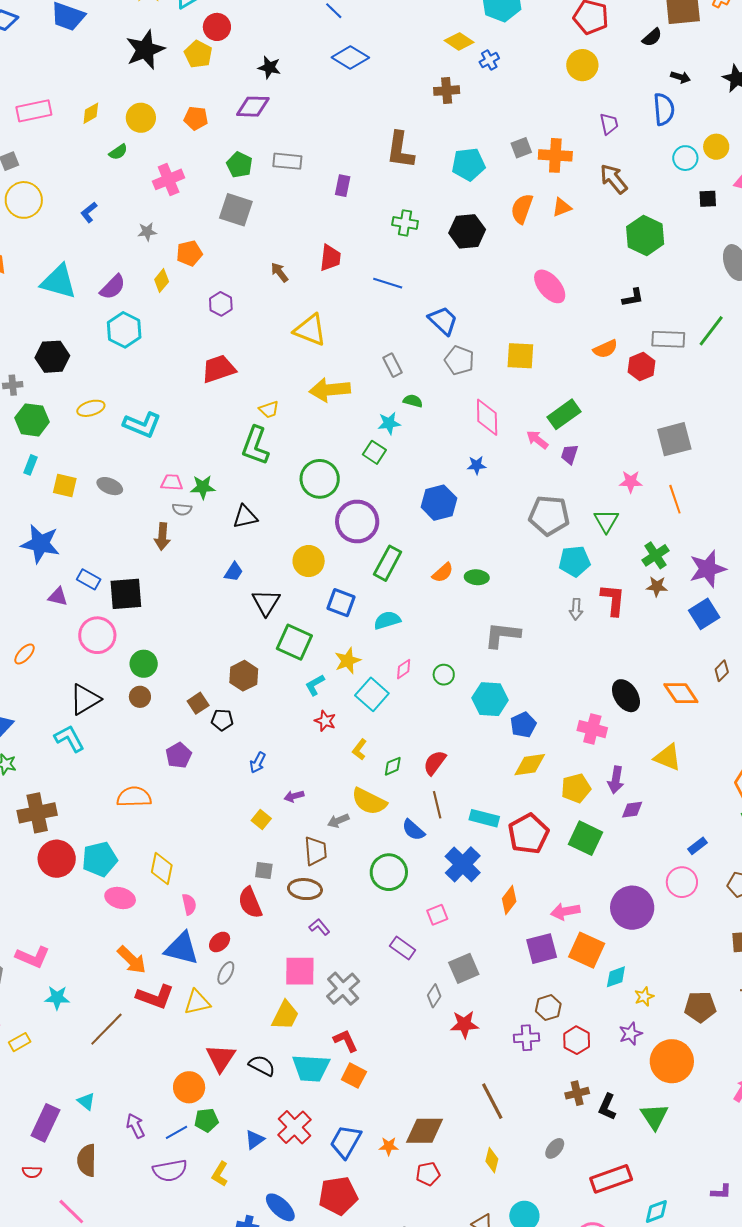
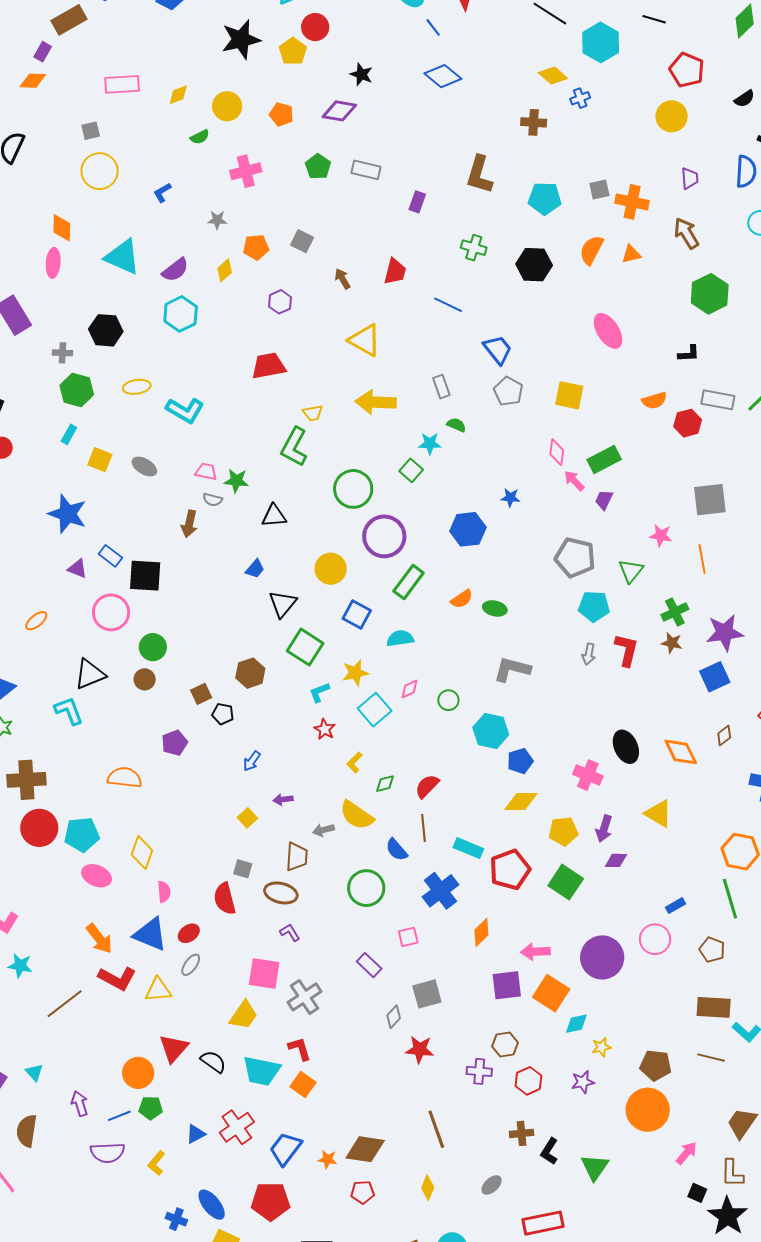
gray square: (236, 210) -> (302, 241), moved, size x0.7
pink diamond: (487, 417) -> (557, 452), moved, size x0.7
orange circle: (672, 1061) -> (648, 1110), moved

